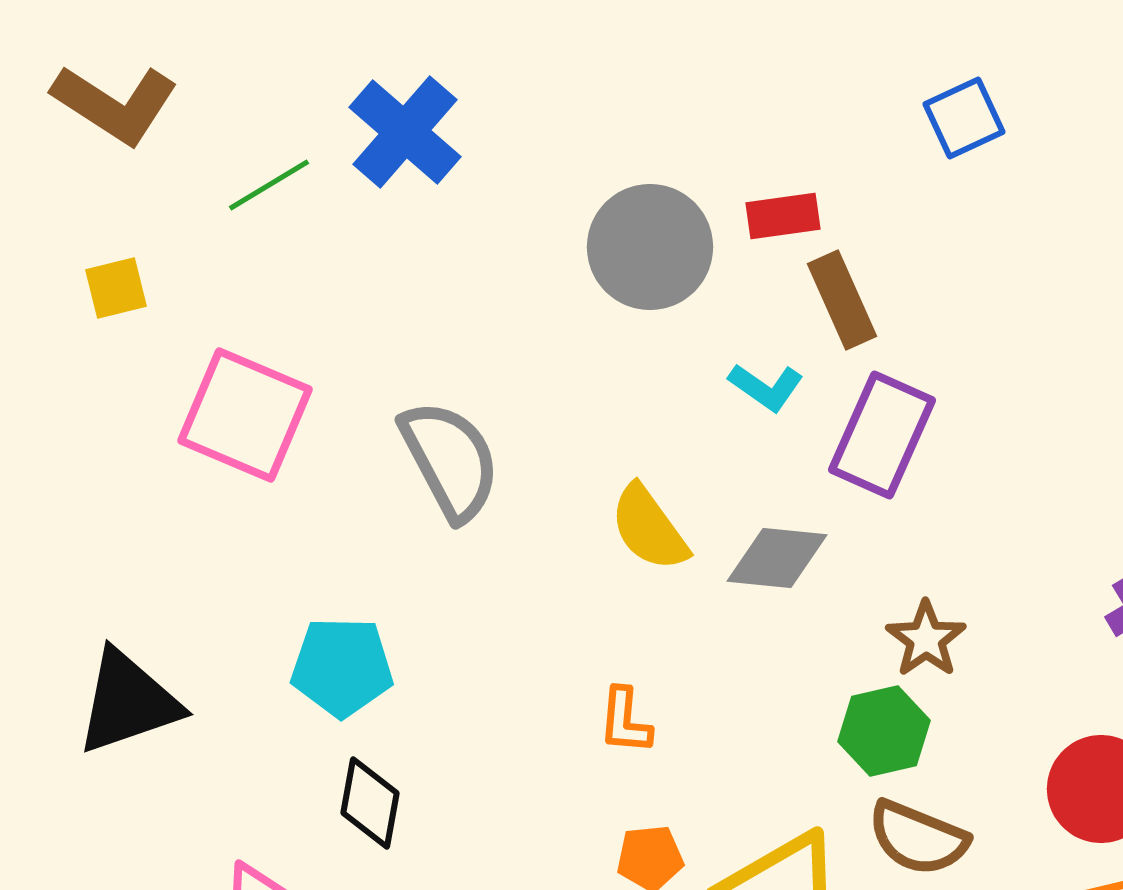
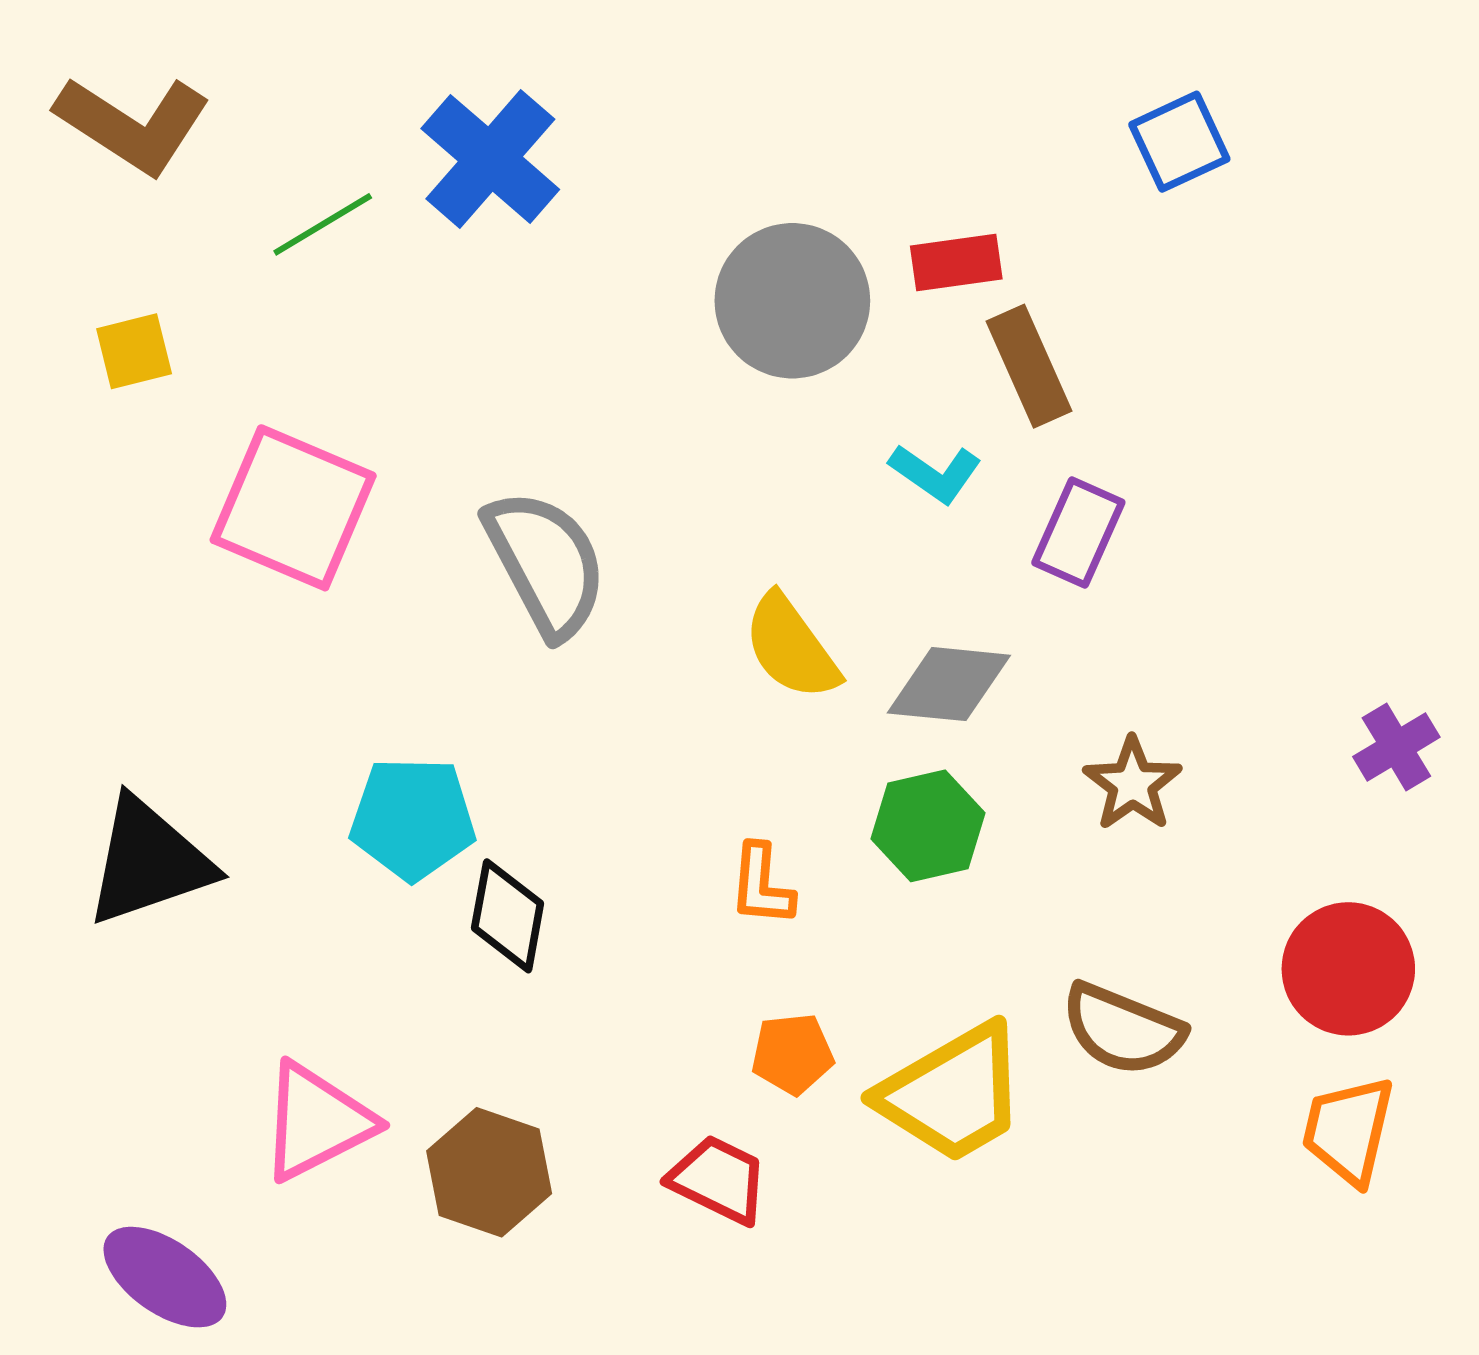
purple rectangle: (882, 435) -> (1078, 532), size x0.7
green hexagon: (884, 731) -> (928, 826), moved
black diamond: (370, 803) -> (508, 916), moved

